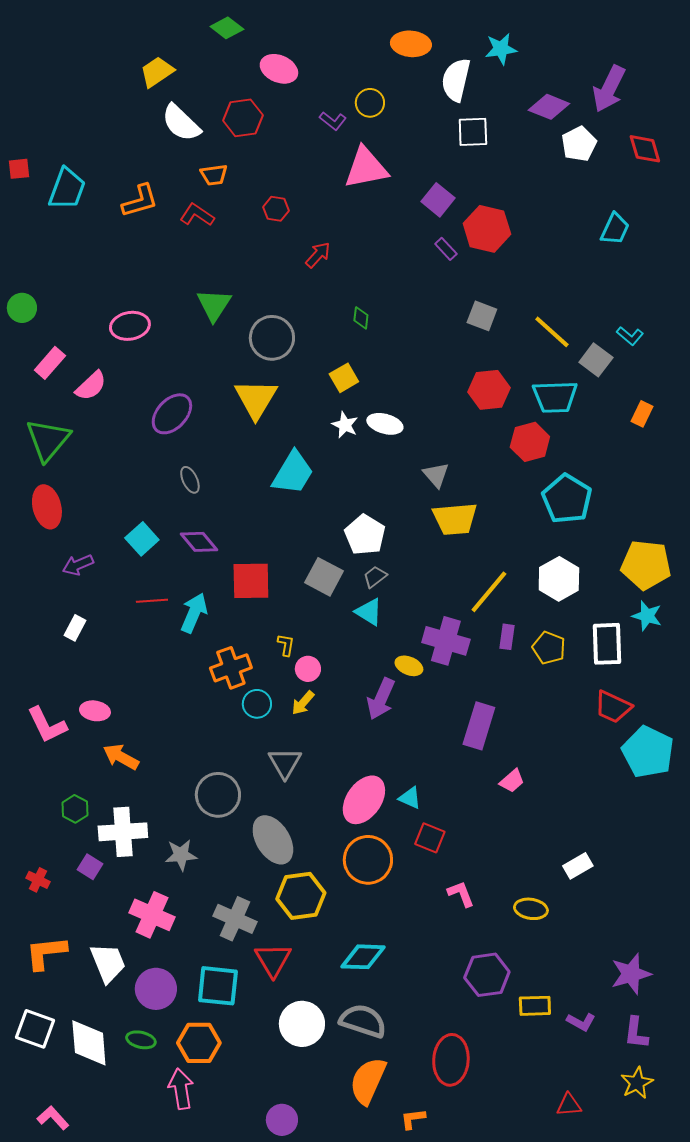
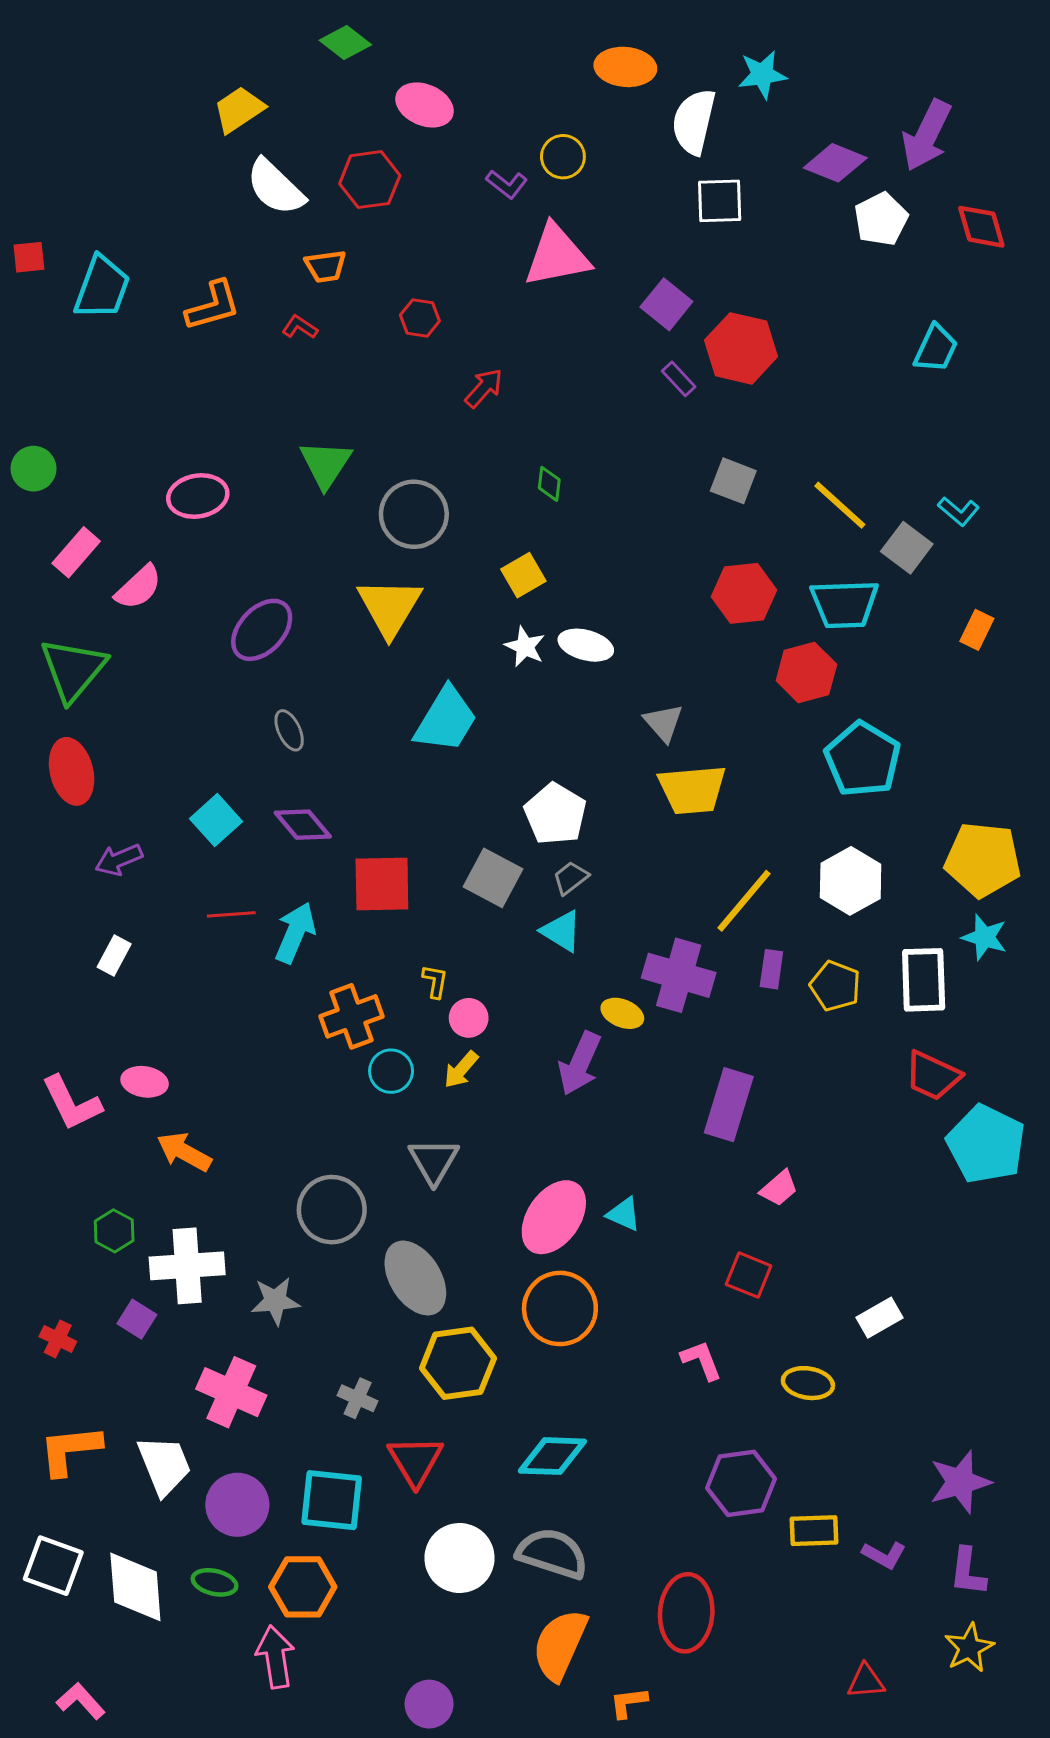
red L-shape: (197, 215) -> (300, 327), size x0.7
red square: (430, 838) -> (749, 1275), moved
gray cross: (235, 919) -> (358, 1398), size x0.6

